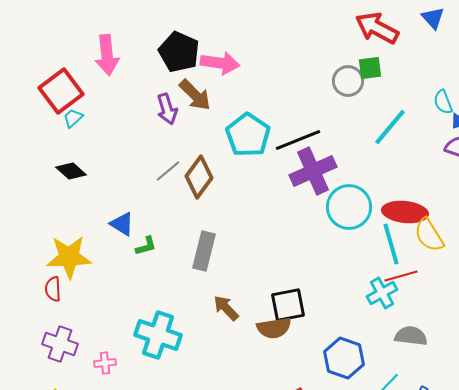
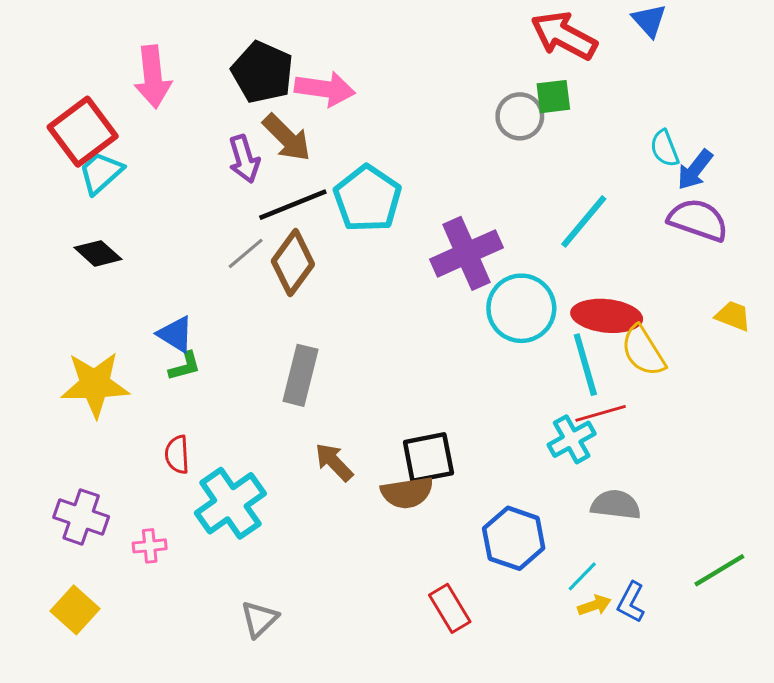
cyan trapezoid: (73, 118) -> (101, 173), size x1.5
cyan line: (390, 127) -> (584, 221), moved
black line: (298, 140) -> (293, 205), moved
green L-shape: (146, 246) -> (185, 366), moved
red semicircle: (53, 289) -> (177, 455), moved
cyan cross: (158, 335) -> (230, 503), turned 36

